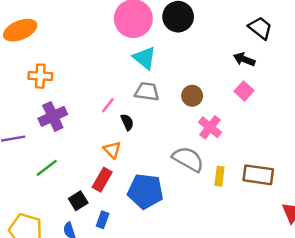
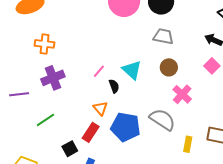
cyan triangle: (145, 58) -> (132, 70), moved
gray trapezoid: (147, 92) -> (163, 36), moved
yellow rectangle: (220, 176) -> (188, 144), moved
blue pentagon: (145, 191) -> (126, 127), moved

